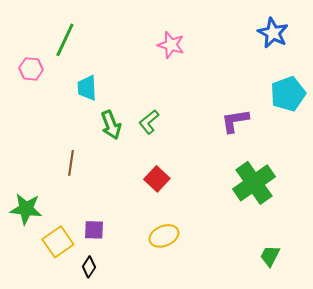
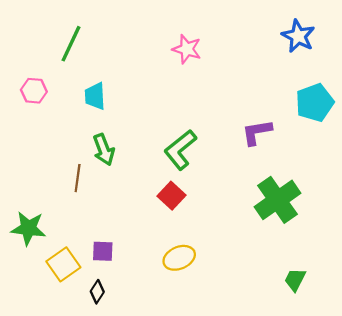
pink hexagon: (31, 69) -> (34, 91), moved
green L-shape: (149, 122) -> (180, 150), moved, size x1.5
green arrow: (111, 125) -> (104, 150), moved

